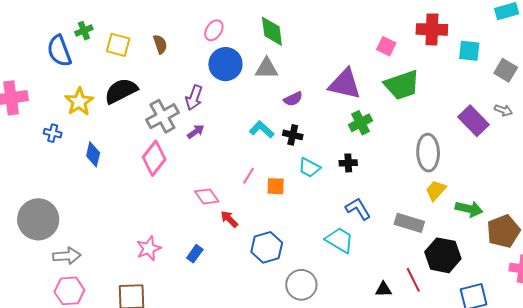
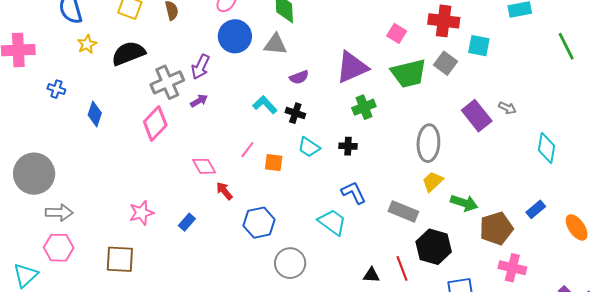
gray square: (506, 70) -> (446, 63), moved
purple triangle: (345, 84) -> (352, 67), turned -42
yellow star: (79, 102) -> (87, 44), moved, size x0.7

